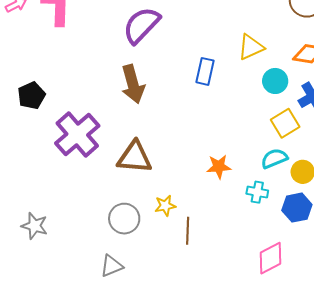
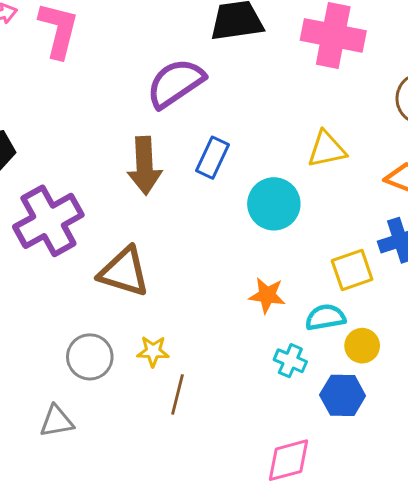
blue rectangle: (205, 71) -> (213, 158), moved
cyan circle: (275, 81) -> (274, 204), moved, size x1.4
orange star: (219, 167) -> (267, 295), moved

